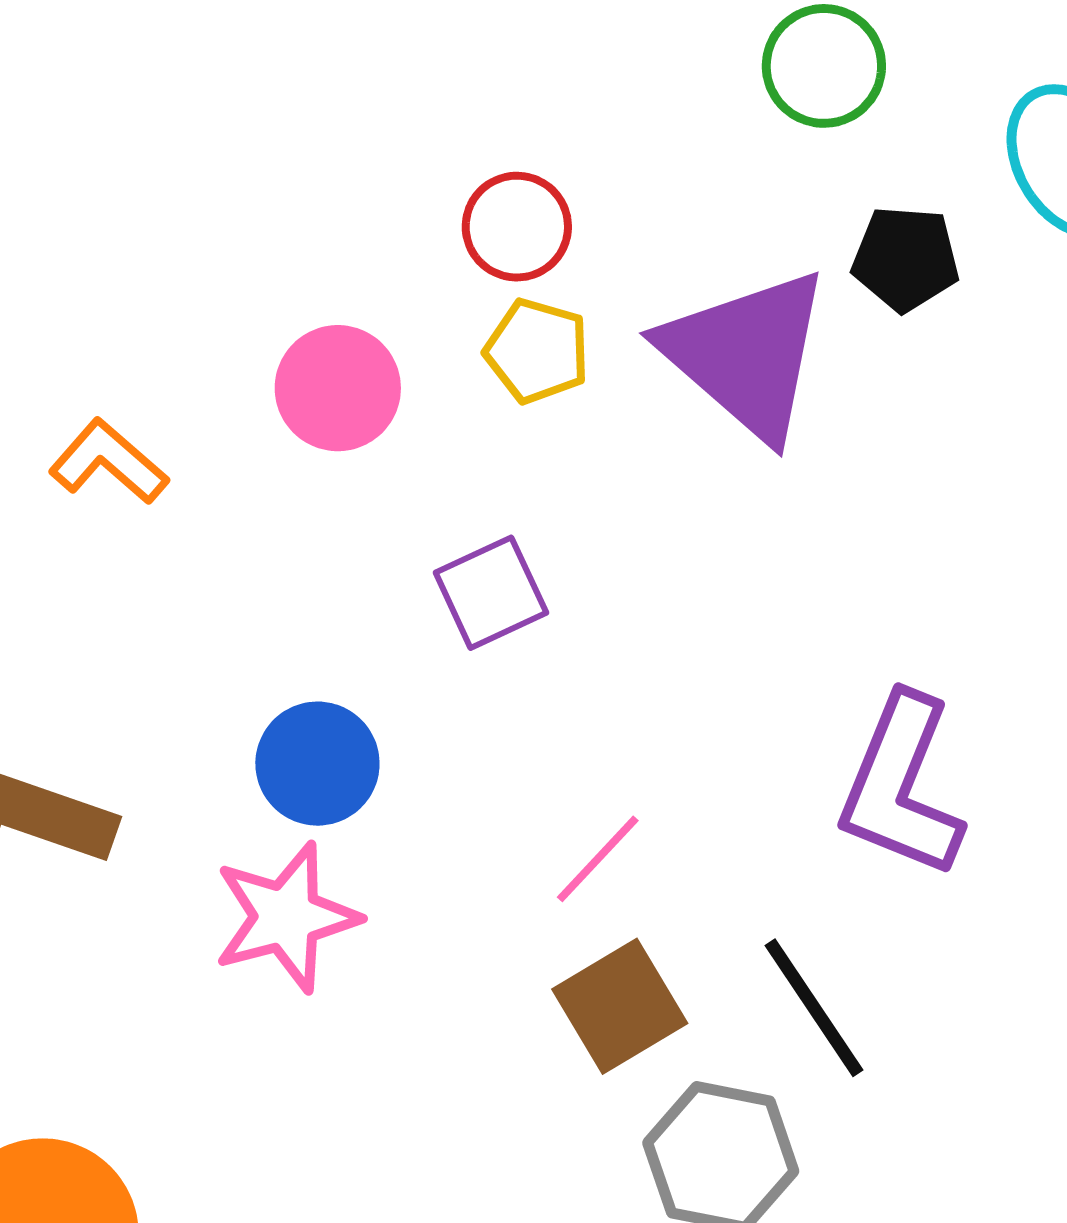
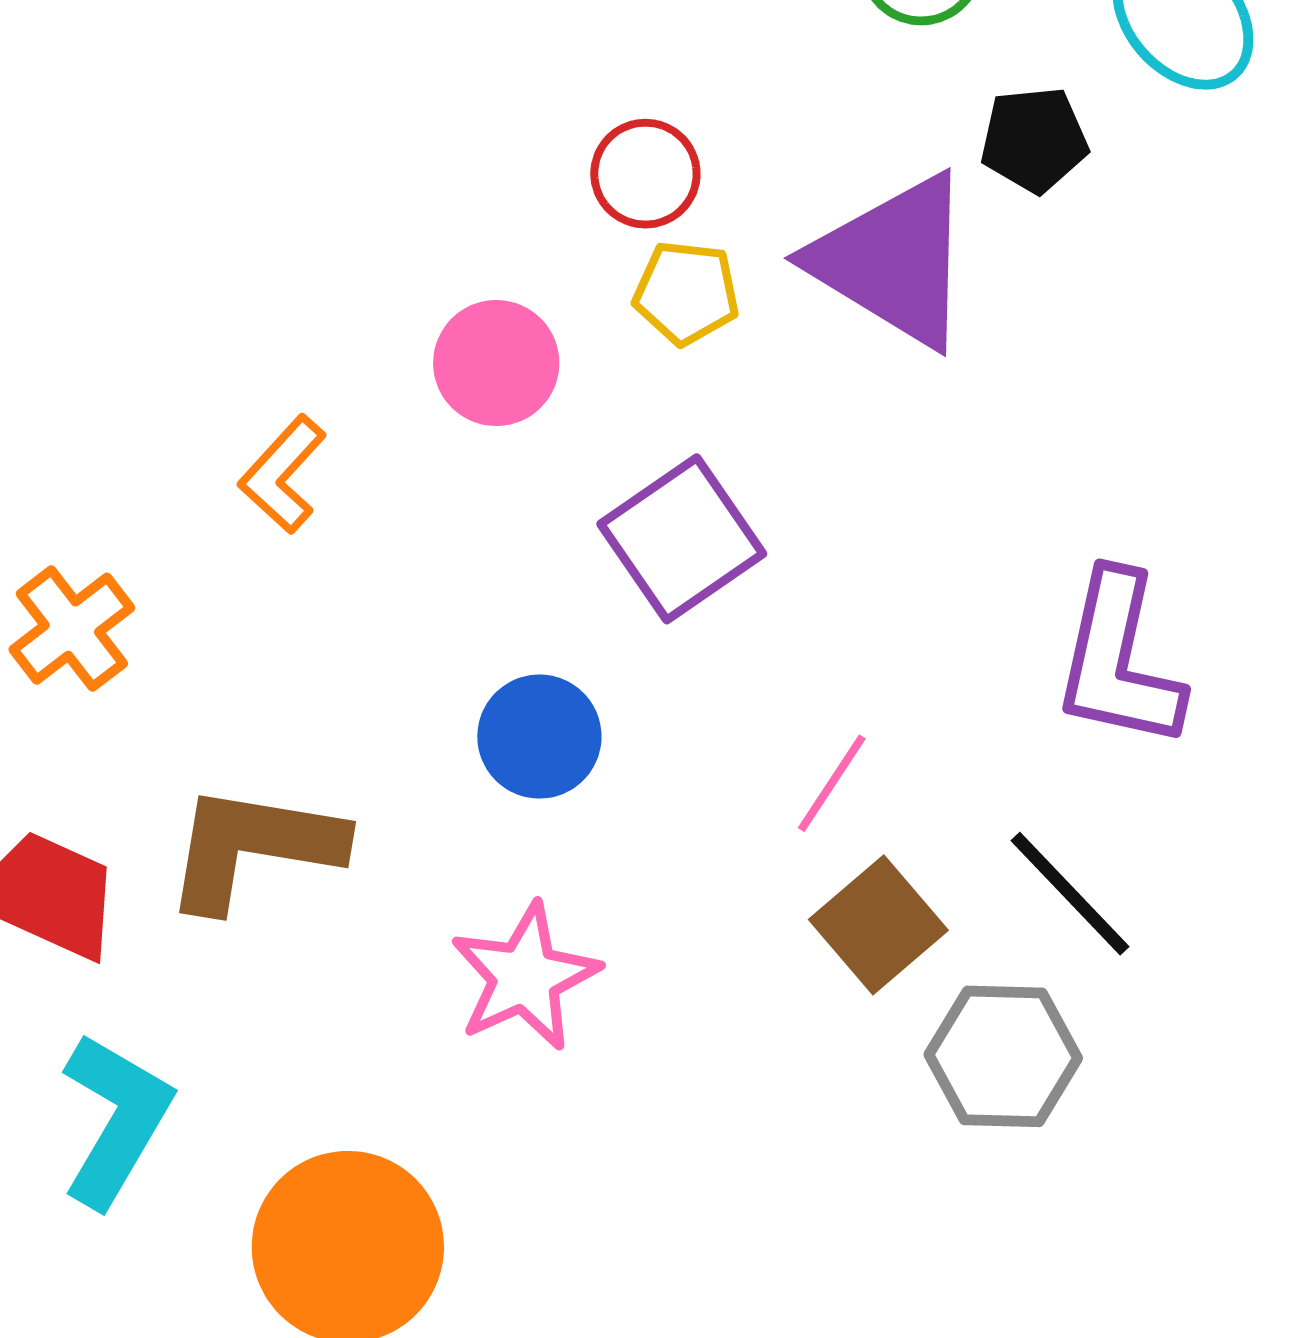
orange L-shape: (108, 462) -> (283, 474), turned -79
purple square: (491, 593) -> (682, 539), size x1.4
pink star: (286, 917) -> (525, 977), moved

